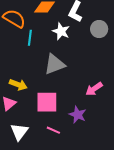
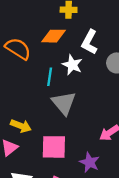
cyan line: (30, 38) -> (50, 77), moved
gray triangle: (54, 64) -> (64, 103), turned -50

